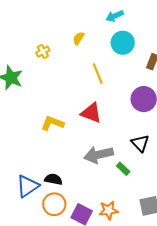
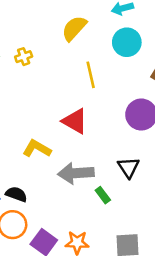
yellow semicircle: (78, 38) -> (74, 28), size x1.6
yellow cross: (43, 52) -> (24, 57), moved
yellow L-shape: (52, 123) -> (37, 149), moved

